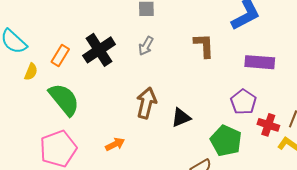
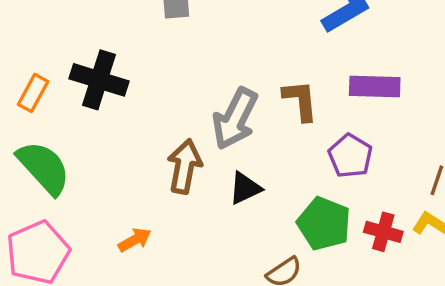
gray arrow: (146, 46) -> (235, 119), moved, size x1.8
brown L-shape: (204, 46) -> (300, 100), moved
black cross: (99, 50) -> (99, 80), turned -36
red cross: (268, 125) -> (383, 232), moved

